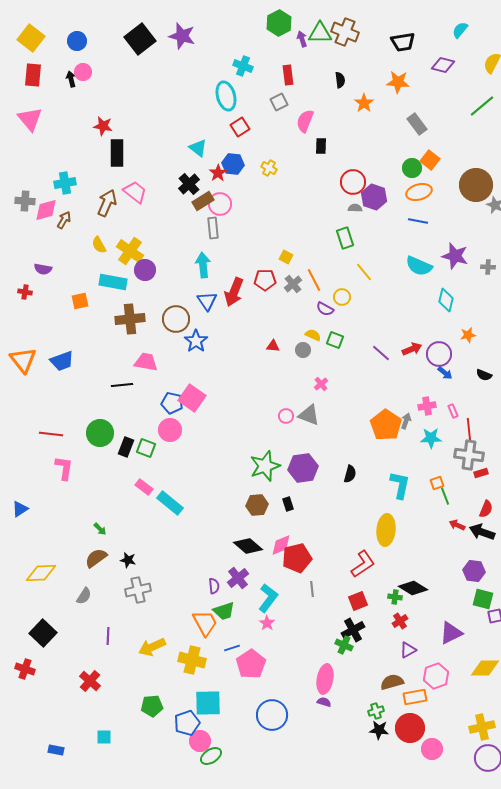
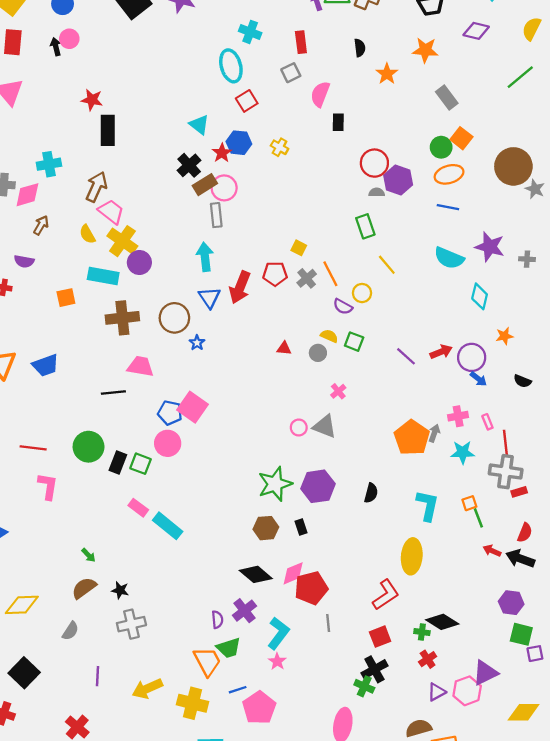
pink trapezoid: (135, 192) -> (111, 212), moved
brown arrow: (64, 220) -> (41, 225), moved
blue star: (196, 341) -> (197, 343), size x0.6
pink hexagon: (436, 676) -> (467, 691), moved

